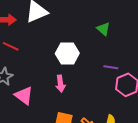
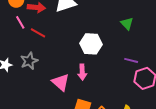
pink triangle: (24, 96) -> (61, 82), moved

